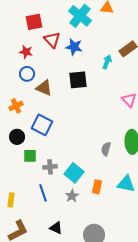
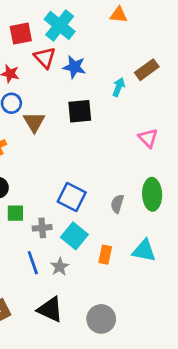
cyan cross: (80, 16) -> (60, 25), moved
brown triangle: (44, 88) -> (34, 122), turned 36
blue square: (42, 125) -> (72, 197), moved
gray star: (72, 196) -> (60, 267), moved
black triangle: (56, 228) -> (50, 310), size x1.5

